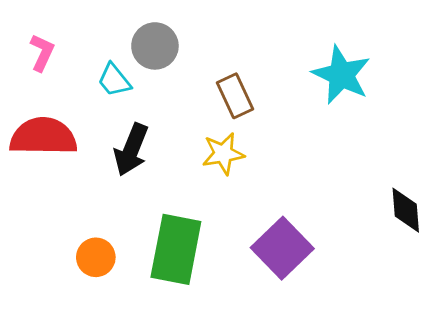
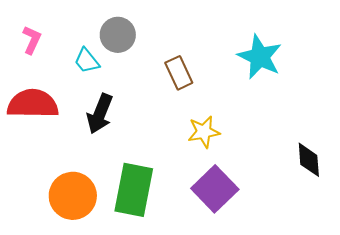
yellow star: (223, 154) -> (204, 132), moved
orange circle: (96, 257) -> (73, 196), size x1.6

